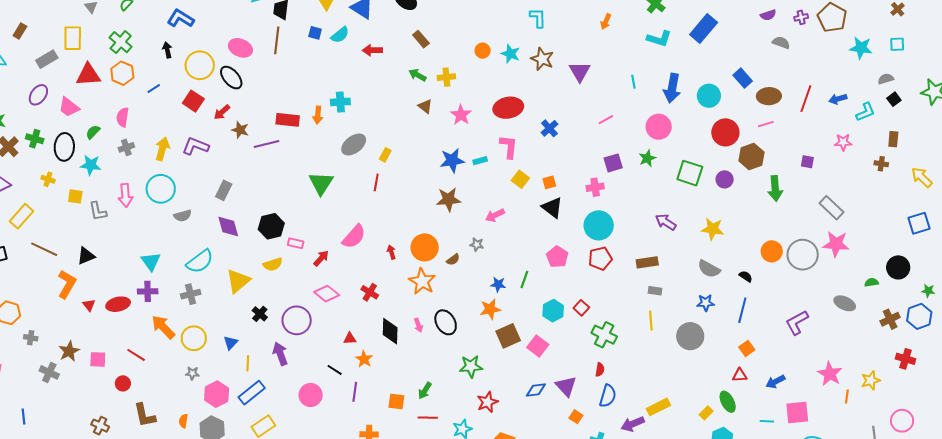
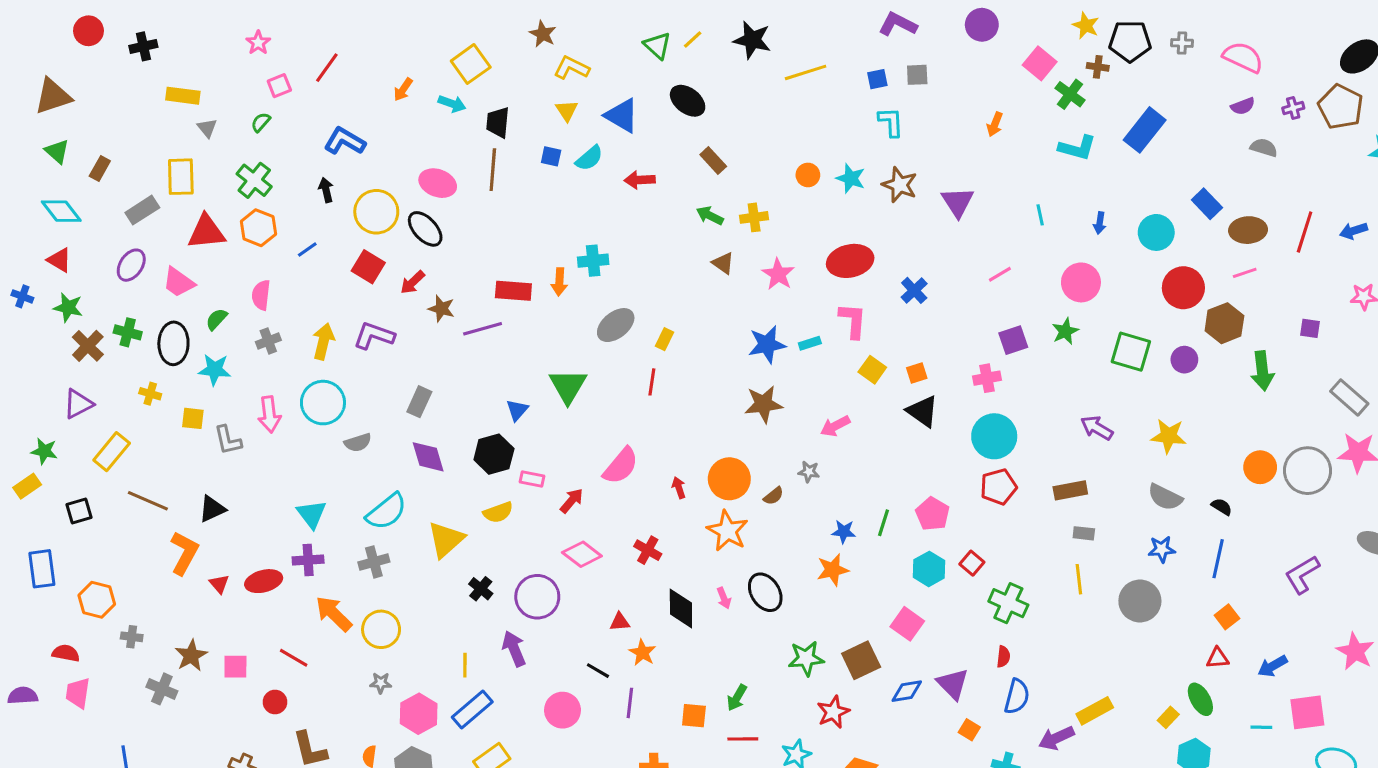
blue arrow: (672, 88) -> (1100, 223), size x0.5
pink pentagon: (557, 257) -> (932, 514), moved
brown square: (508, 336) -> (861, 660), moved
blue triangle: (231, 343) -> (517, 410), moved

